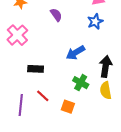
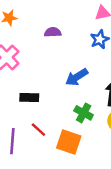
purple semicircle: (56, 15) -> (53, 32), turned -56
orange square: (68, 107) -> (69, 142), size x1.5

